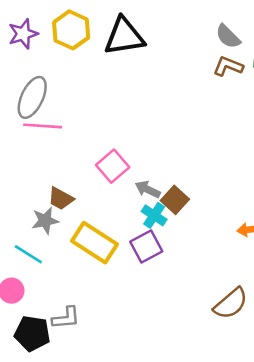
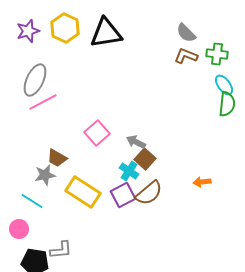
pink line: (43, 126) -> (43, 102), turned -32
gray arrow: (148, 189) -> (136, 142), moved
brown semicircle: (231, 304) -> (149, 193), moved

